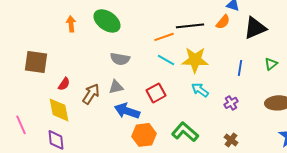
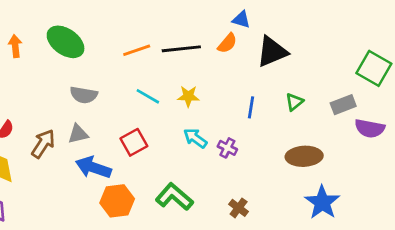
orange line: (164, 37) -> (137, 50), moved
yellow star: (195, 60) -> (188, 96), size x0.6
purple cross: (231, 103) -> (227, 148), moved, turned -32

